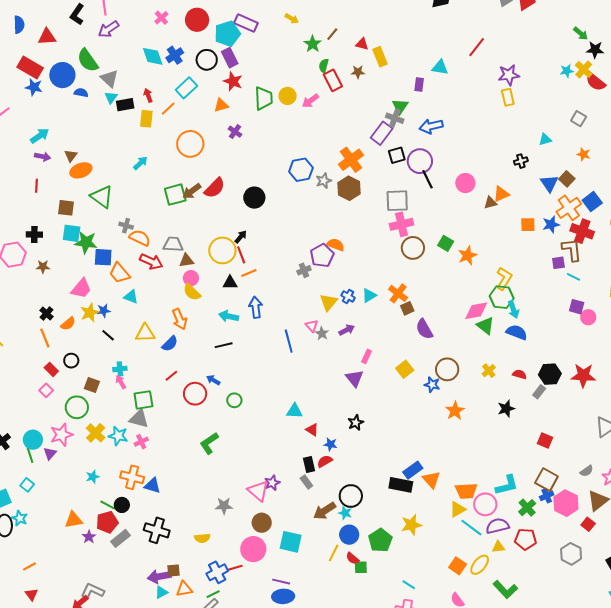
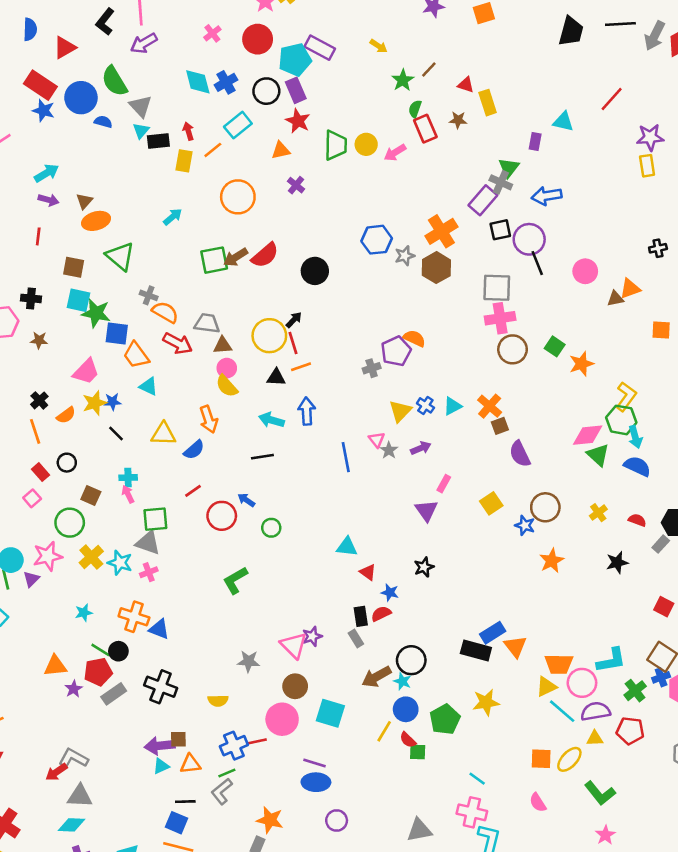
red triangle: (47, 37) -> (65, 48), turned -30
orange square: (458, 566) -> (541, 759), turned -36

